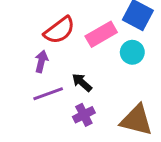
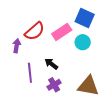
purple arrow: (41, 61) -> (17, 46), moved
purple line: (48, 94) -> (30, 73), turned -72

